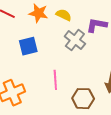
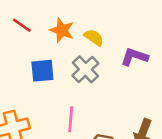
gray cross: (75, 40) -> (85, 69), moved

